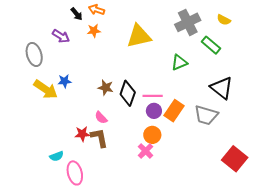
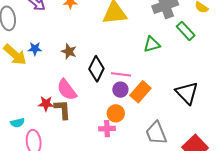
brown star: (106, 88) -> (69, 51), moved
black triangle: (222, 88) -> (187, 93), moved
gray trapezoid: (206, 115) -> (156, 133), moved, turned 45
pink semicircle: (101, 118) -> (67, 90), size x1.6
pink cross: (146, 151) -> (107, 129), turned 35

